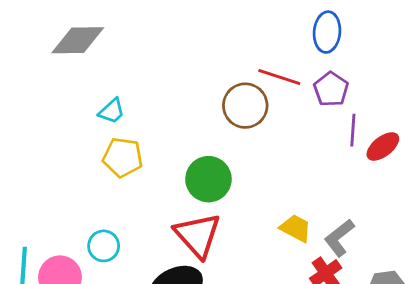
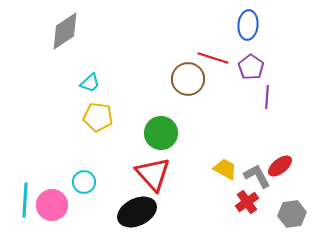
gray diamond: (78, 40) -> (65, 31), turned -33
red ellipse: (383, 146) -> (280, 166), moved
gray L-shape: (339, 238) -> (257, 176), turned 100

